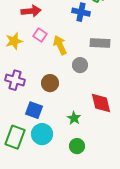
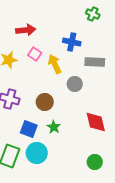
blue cross: (81, 12) -> (72, 42), moved
green star: (74, 118) -> (54, 127), moved
green circle: (77, 146) -> (95, 162), moved

